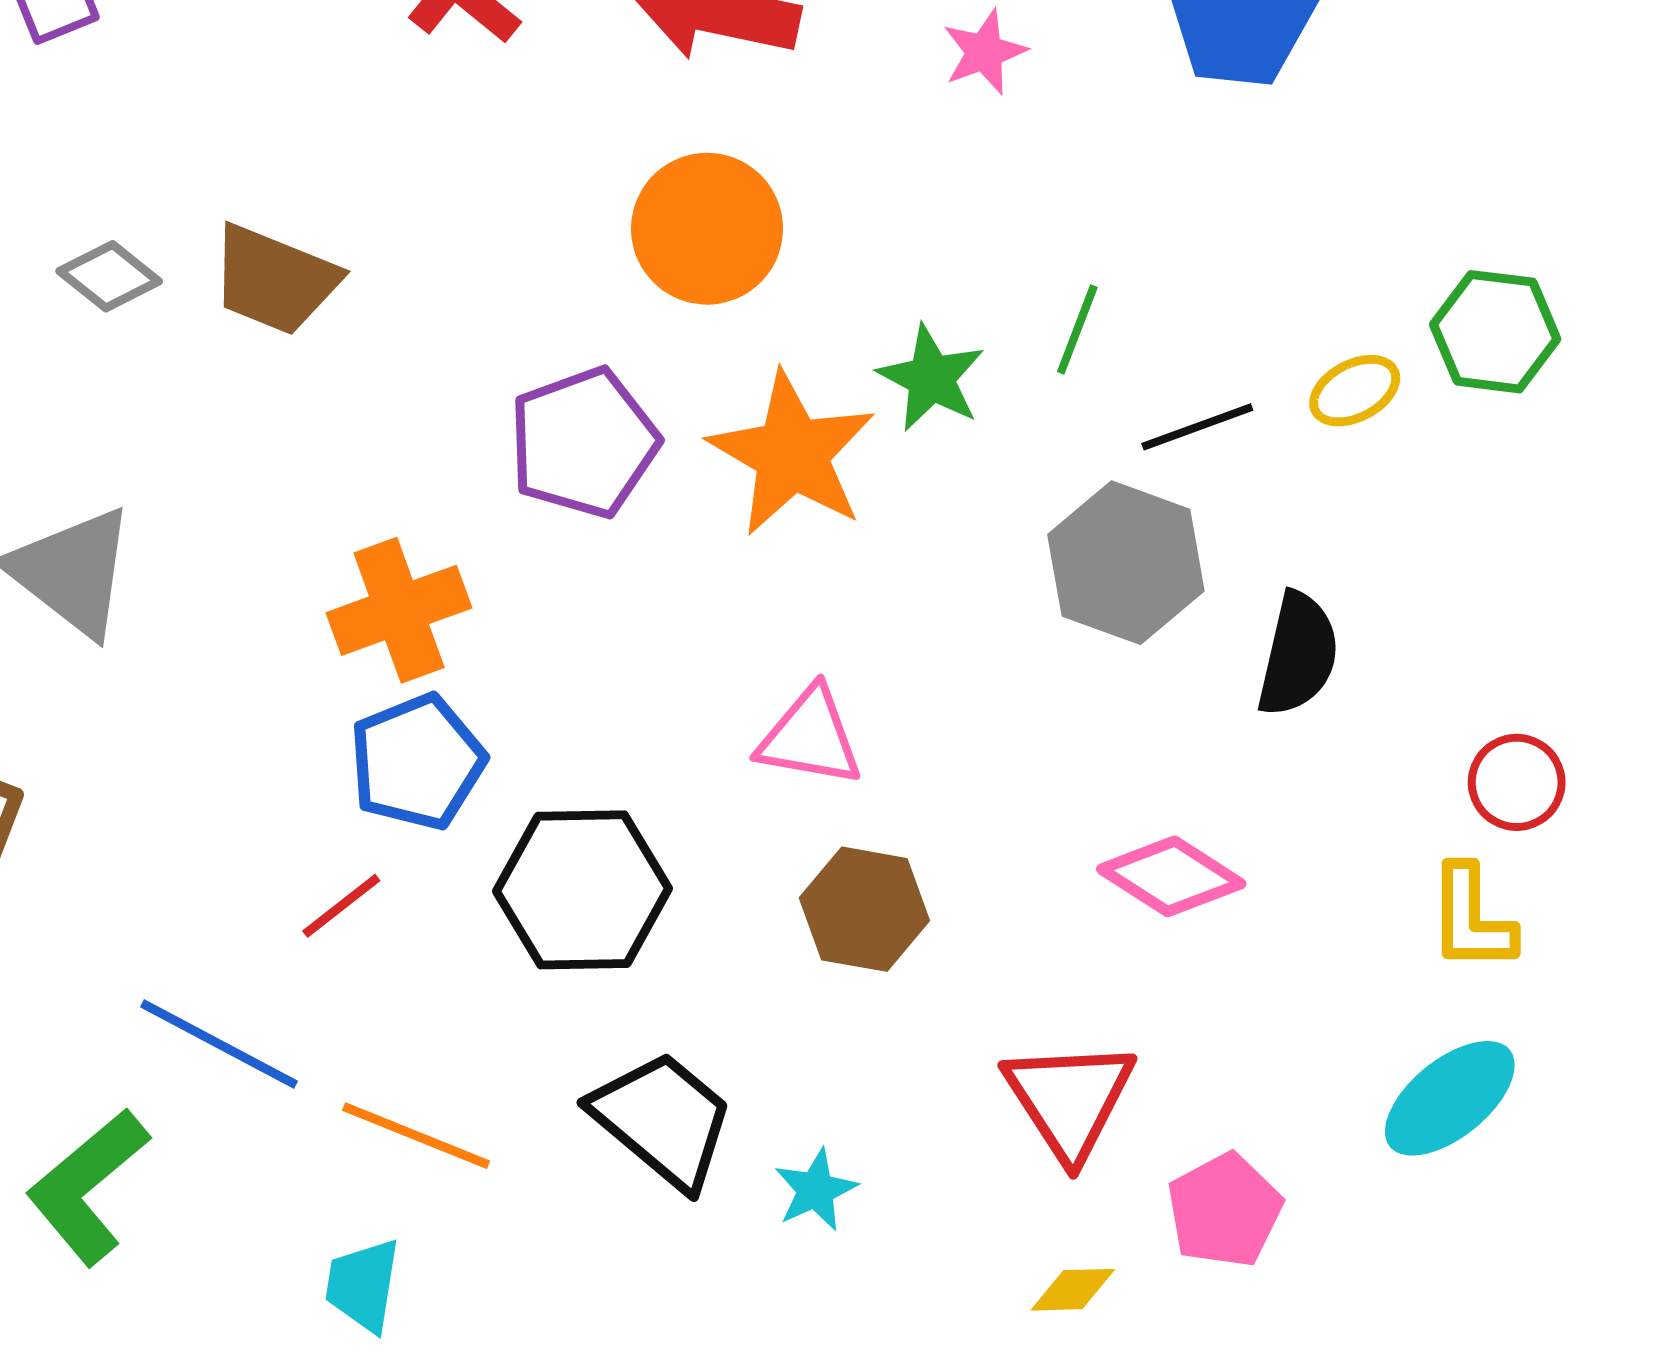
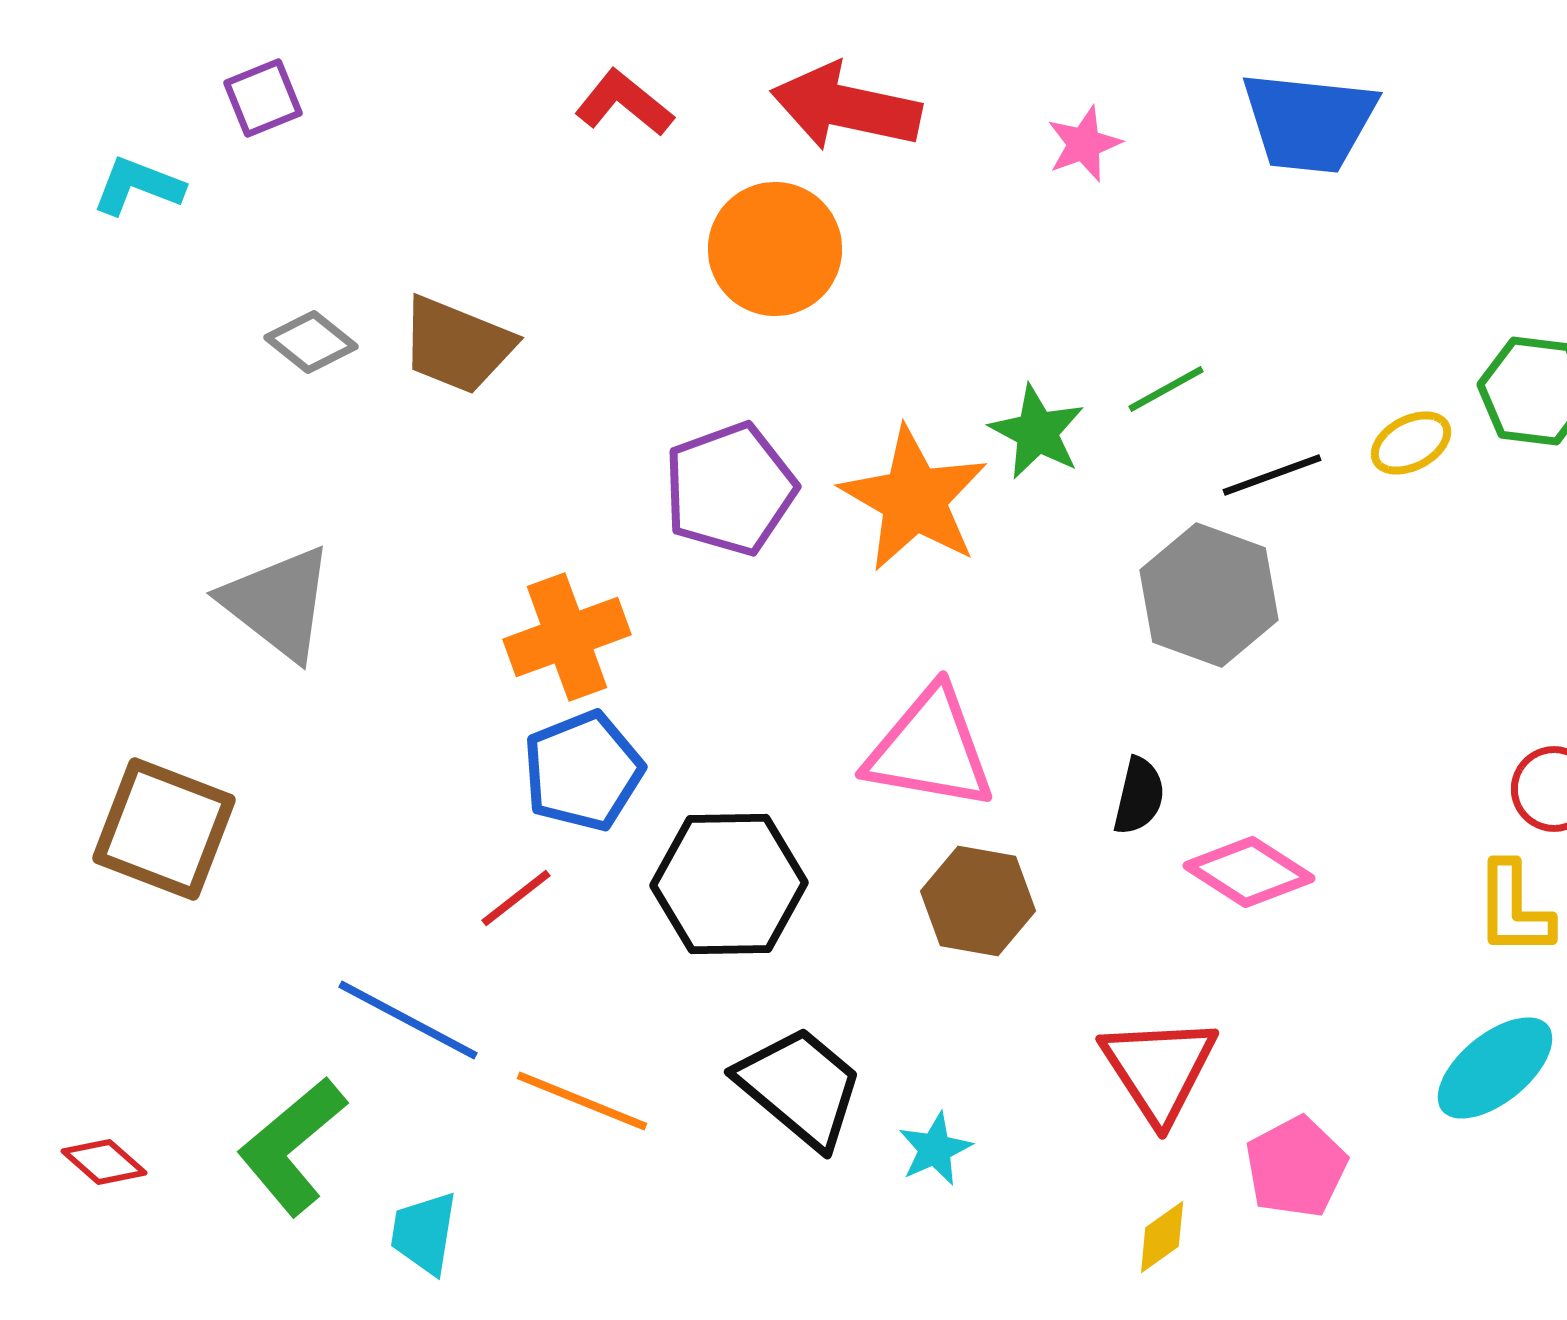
orange circle: (707, 229) -> (775, 249), moved
green line: (1077, 329) -> (1166, 389), turned 40
black semicircle: (1298, 654) -> (1139, 796), moved, size x0.7
pink triangle: (810, 737) -> (930, 749), size x1.4
cyan trapezoid: (363, 1285) -> (424, 1233), moved
yellow diamond: (1073, 1290) -> (1162, 1237), turned -34

